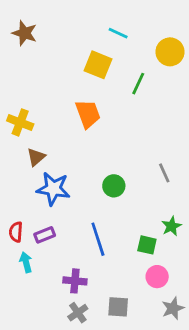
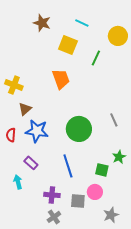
brown star: (24, 33) -> (42, 23), moved
green circle: (114, 186) -> (79, 129), size x1.6
red semicircle: (16, 232) -> (11, 135), moved
purple rectangle: (45, 235) -> (31, 163), turned 64
pink circle: (157, 277) -> (95, 192), moved
gray square: (118, 307) -> (78, 201), moved
gray star: (173, 308) -> (111, 215), moved

